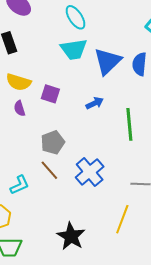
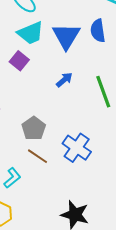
purple square: (50, 94) -> (19, 61), moved, turned 36

